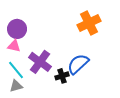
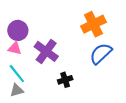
purple cross: (40, 62) -> (46, 51), moved
blue semicircle: (78, 64) -> (101, 54), moved

